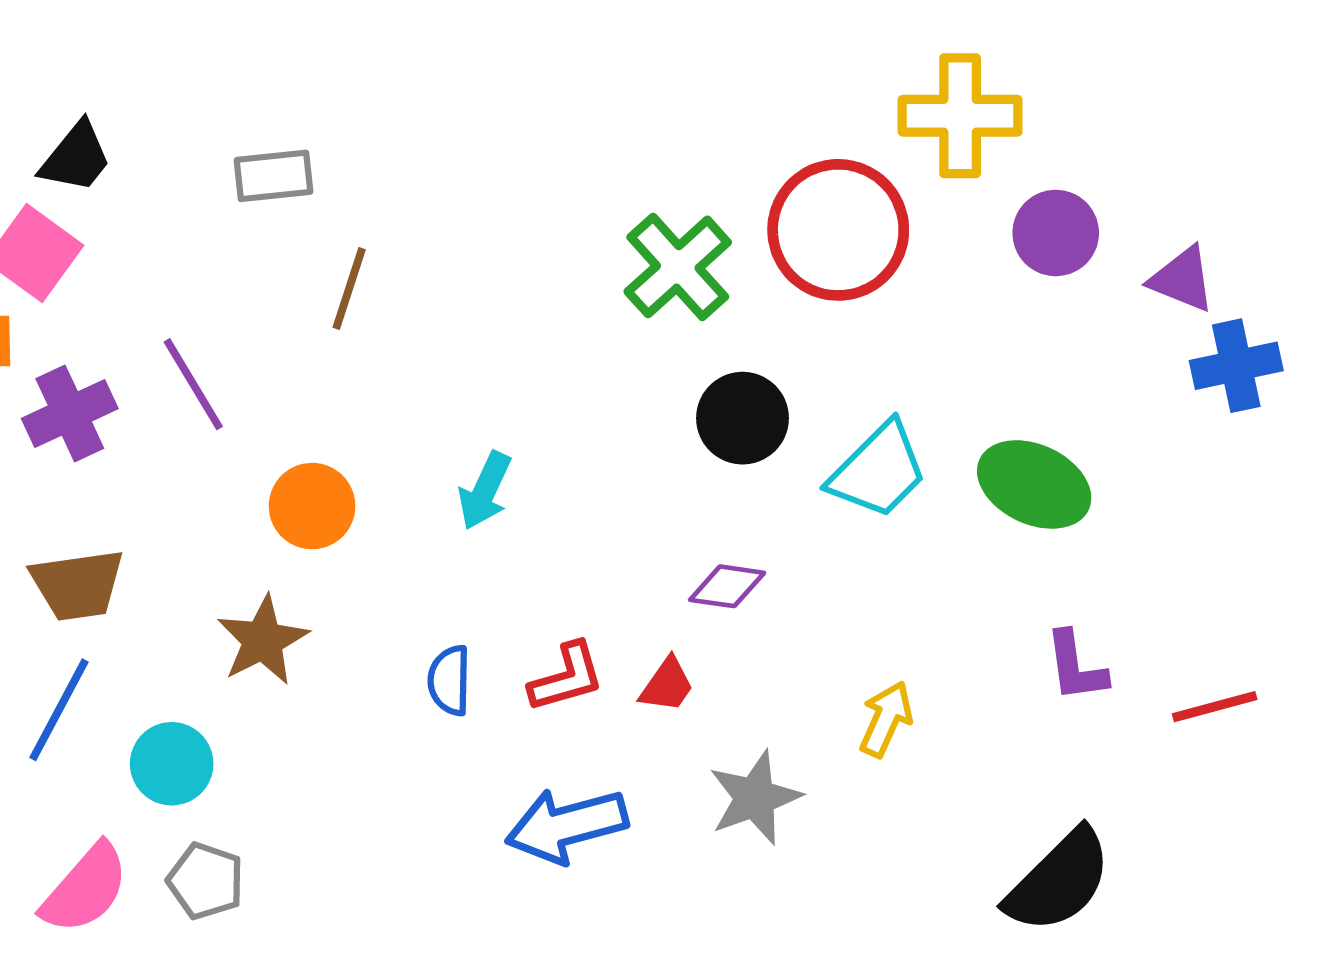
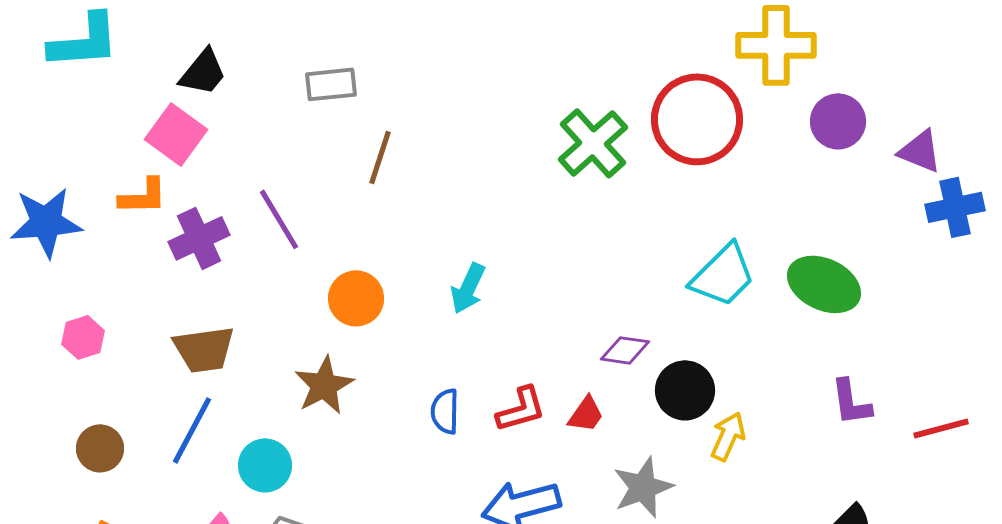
black circle: (743, 418) -> (685, 390), moved

